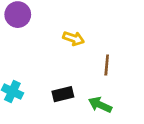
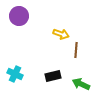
brown line: (107, 65) -> (76, 50), moved

